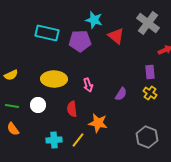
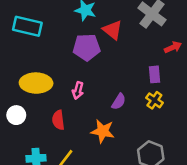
purple pentagon: (80, 41) -> (87, 47), moved
pink arrow: (88, 85) -> (78, 90), turned 32
orange star: (98, 123) -> (103, 131), moved

